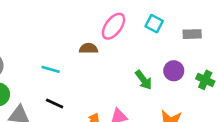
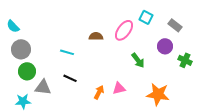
pink ellipse: (113, 26) -> (124, 30), moved
gray rectangle: (192, 34) -> (175, 25), turned 40
purple circle: (174, 71) -> (165, 46), moved

